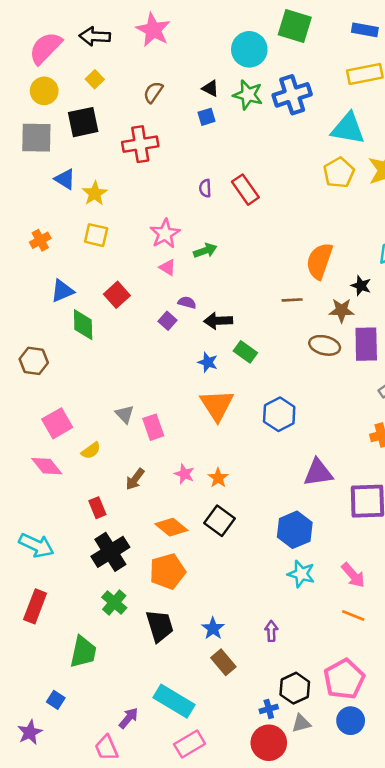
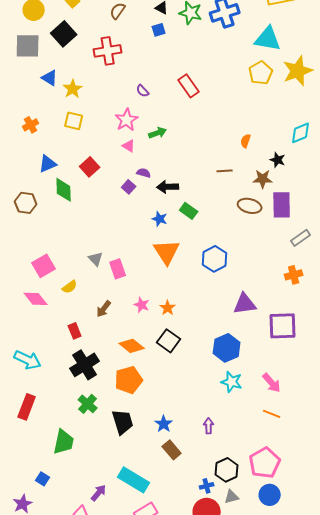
black square: (83, 122) -> (64, 34), turned -30
purple semicircle: (205, 188) -> (143, 91), moved, turned -40
orange semicircle: (319, 261) -> (246, 141), size x0.5
brown hexagon: (34, 361) -> (26, 203), moved

